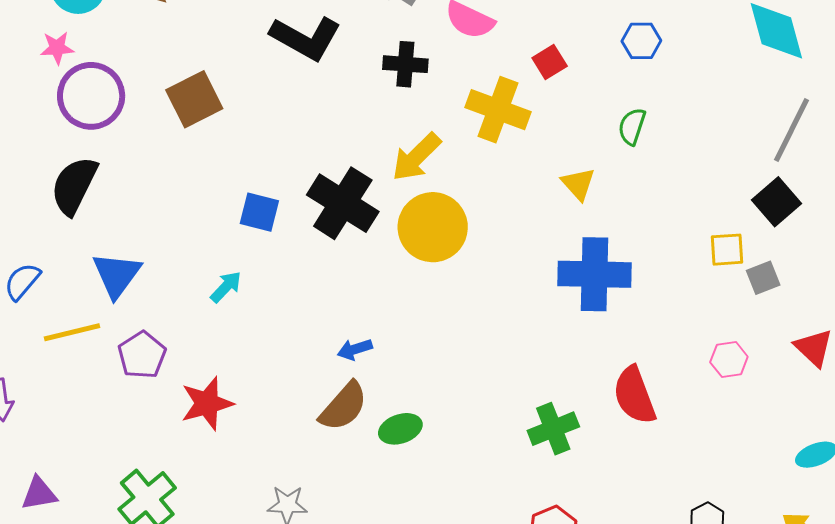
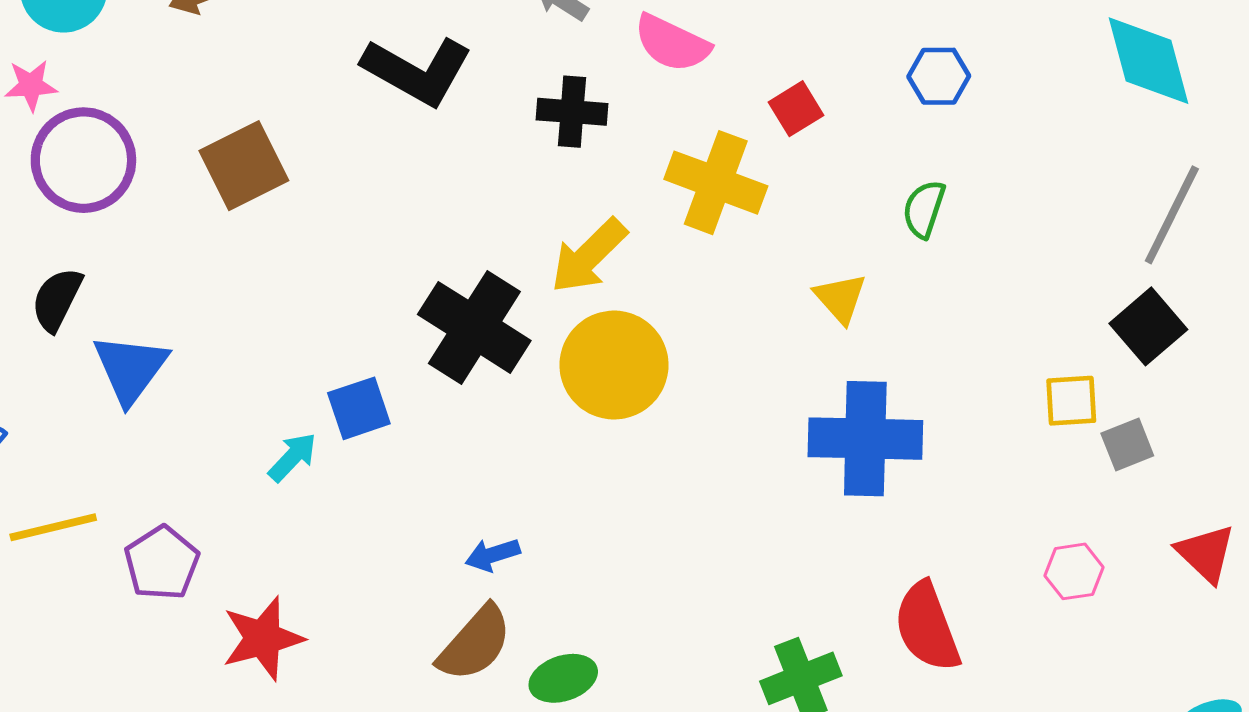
black semicircle: (74, 186) -> (57, 299), size x0.7
blue square: (259, 212) -> (359, 408), moved, turned -33
blue triangle: (117, 275) -> (130, 369), moved

